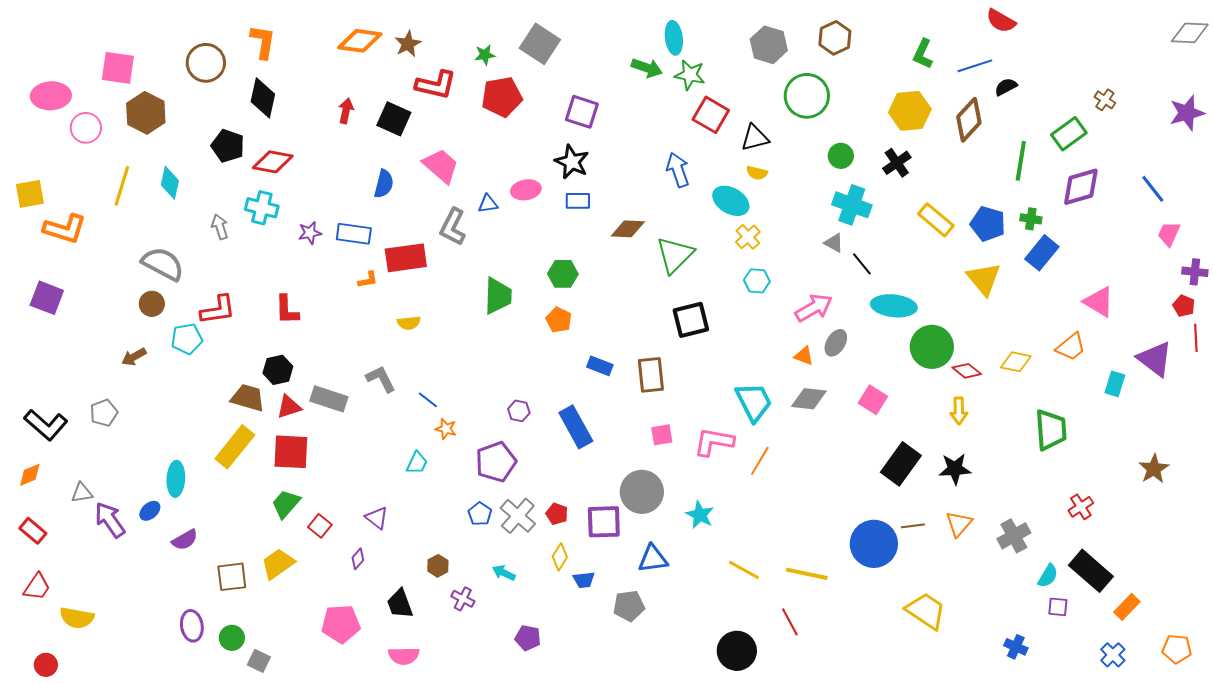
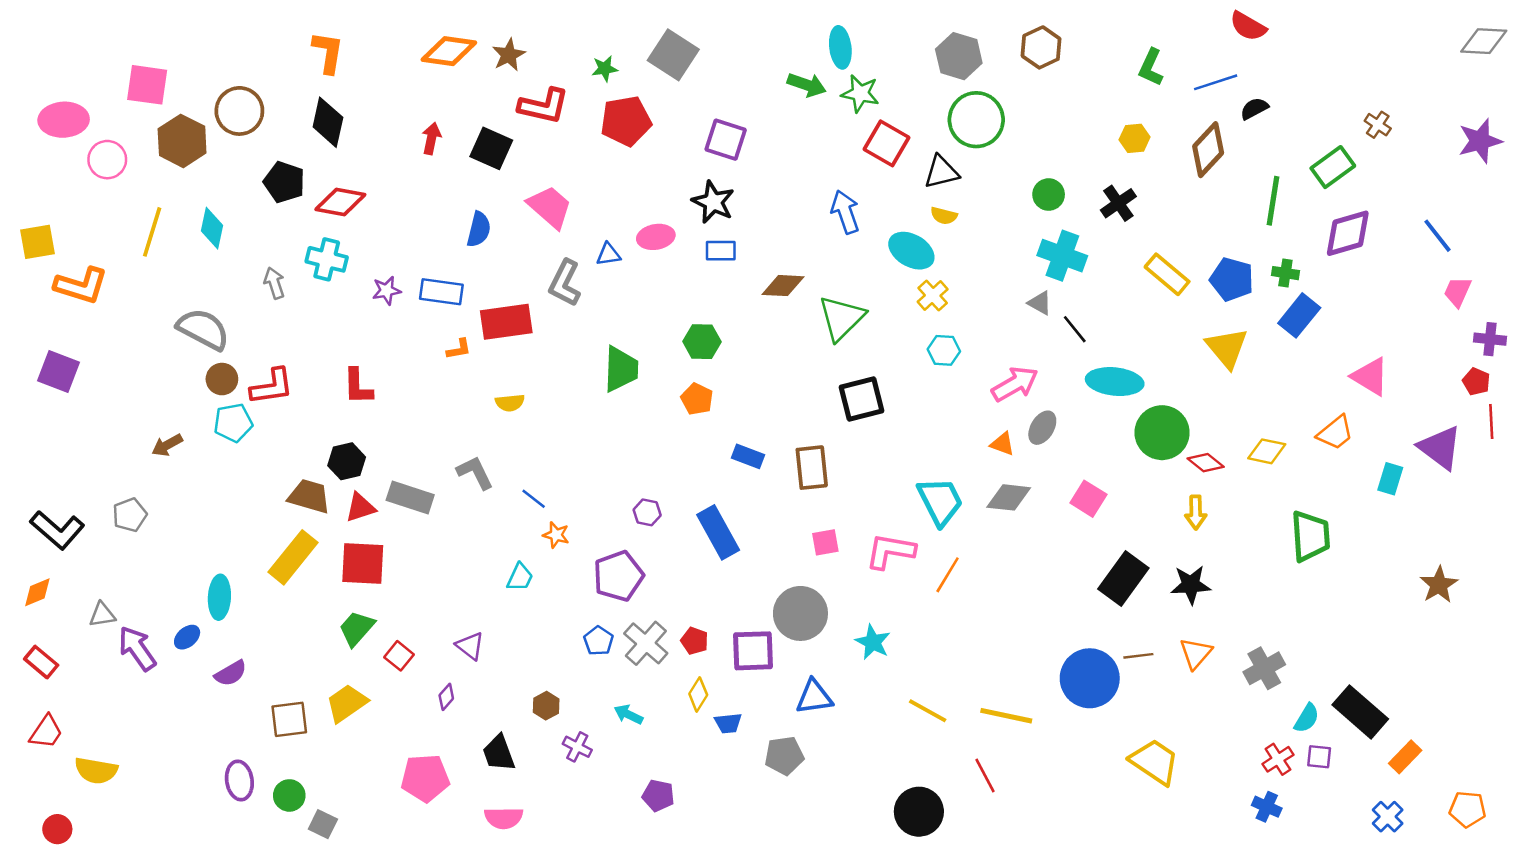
brown circle: (206, 63) -> (239, 111), moved
green circle: (807, 96) -> (976, 120), moved
yellow hexagon: (910, 111) -> (1135, 138), size x0.6
brown circle: (152, 304) -> (222, 379), moved
red cross: (1081, 507) -> (1278, 759), moved

